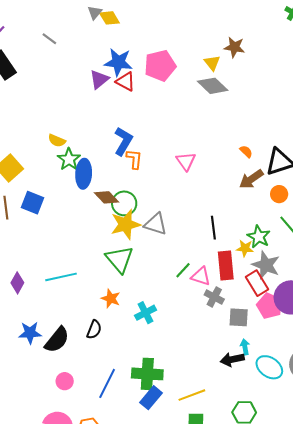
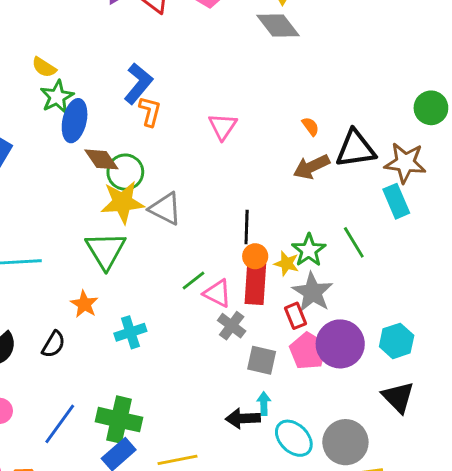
orange circle: (279, 194) -> (255, 256), moved
red rectangle: (257, 283) -> (295, 316), size x0.7

